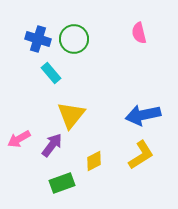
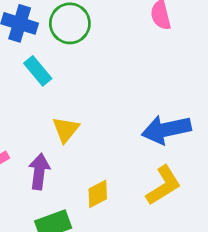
yellow triangle: (71, 115) -> (66, 130), size x0.7
purple arrow: (52, 145) -> (39, 171), turned -30

